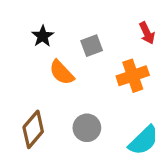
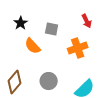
gray square: (92, 46) -> (52, 29), turned 32

